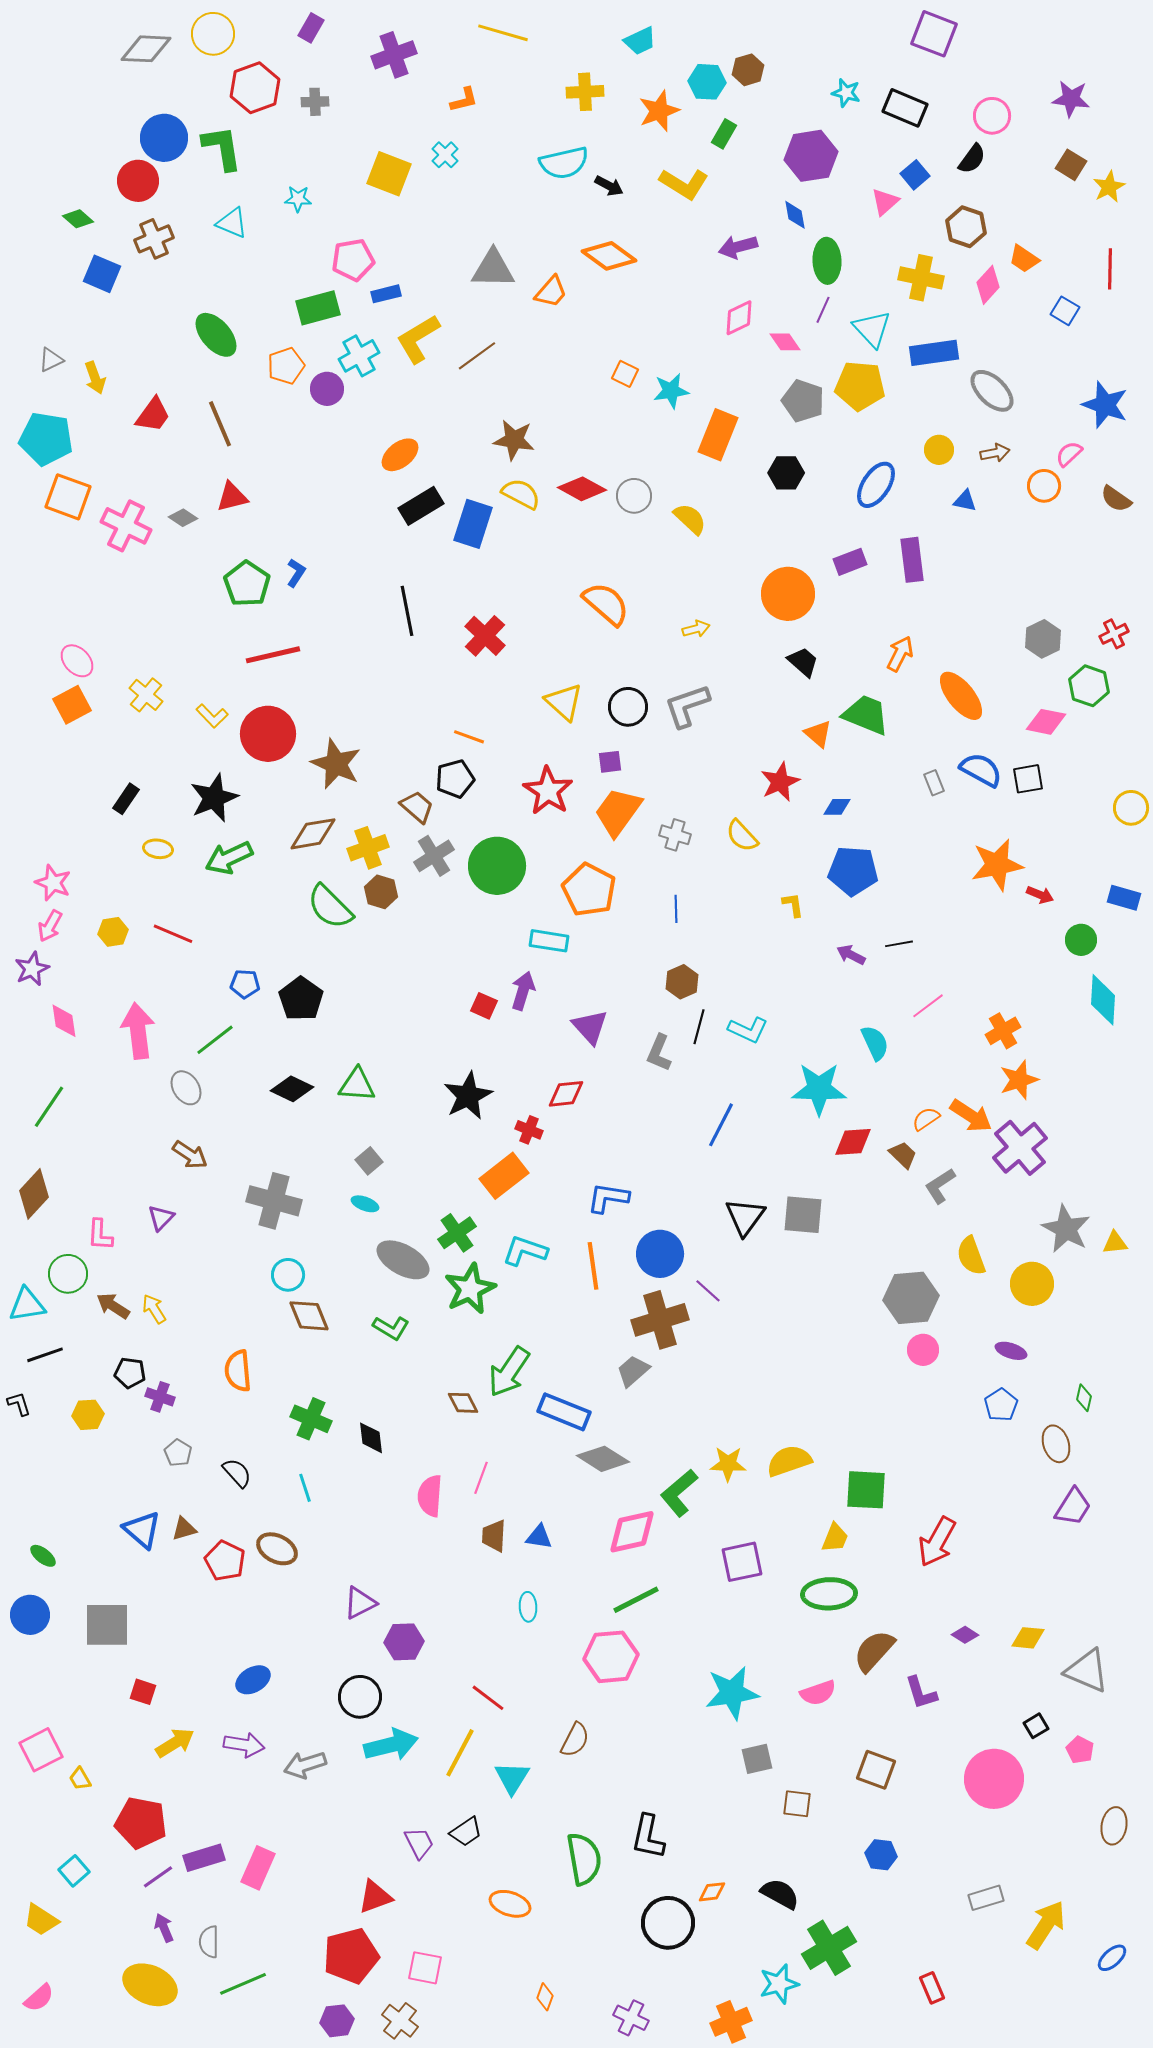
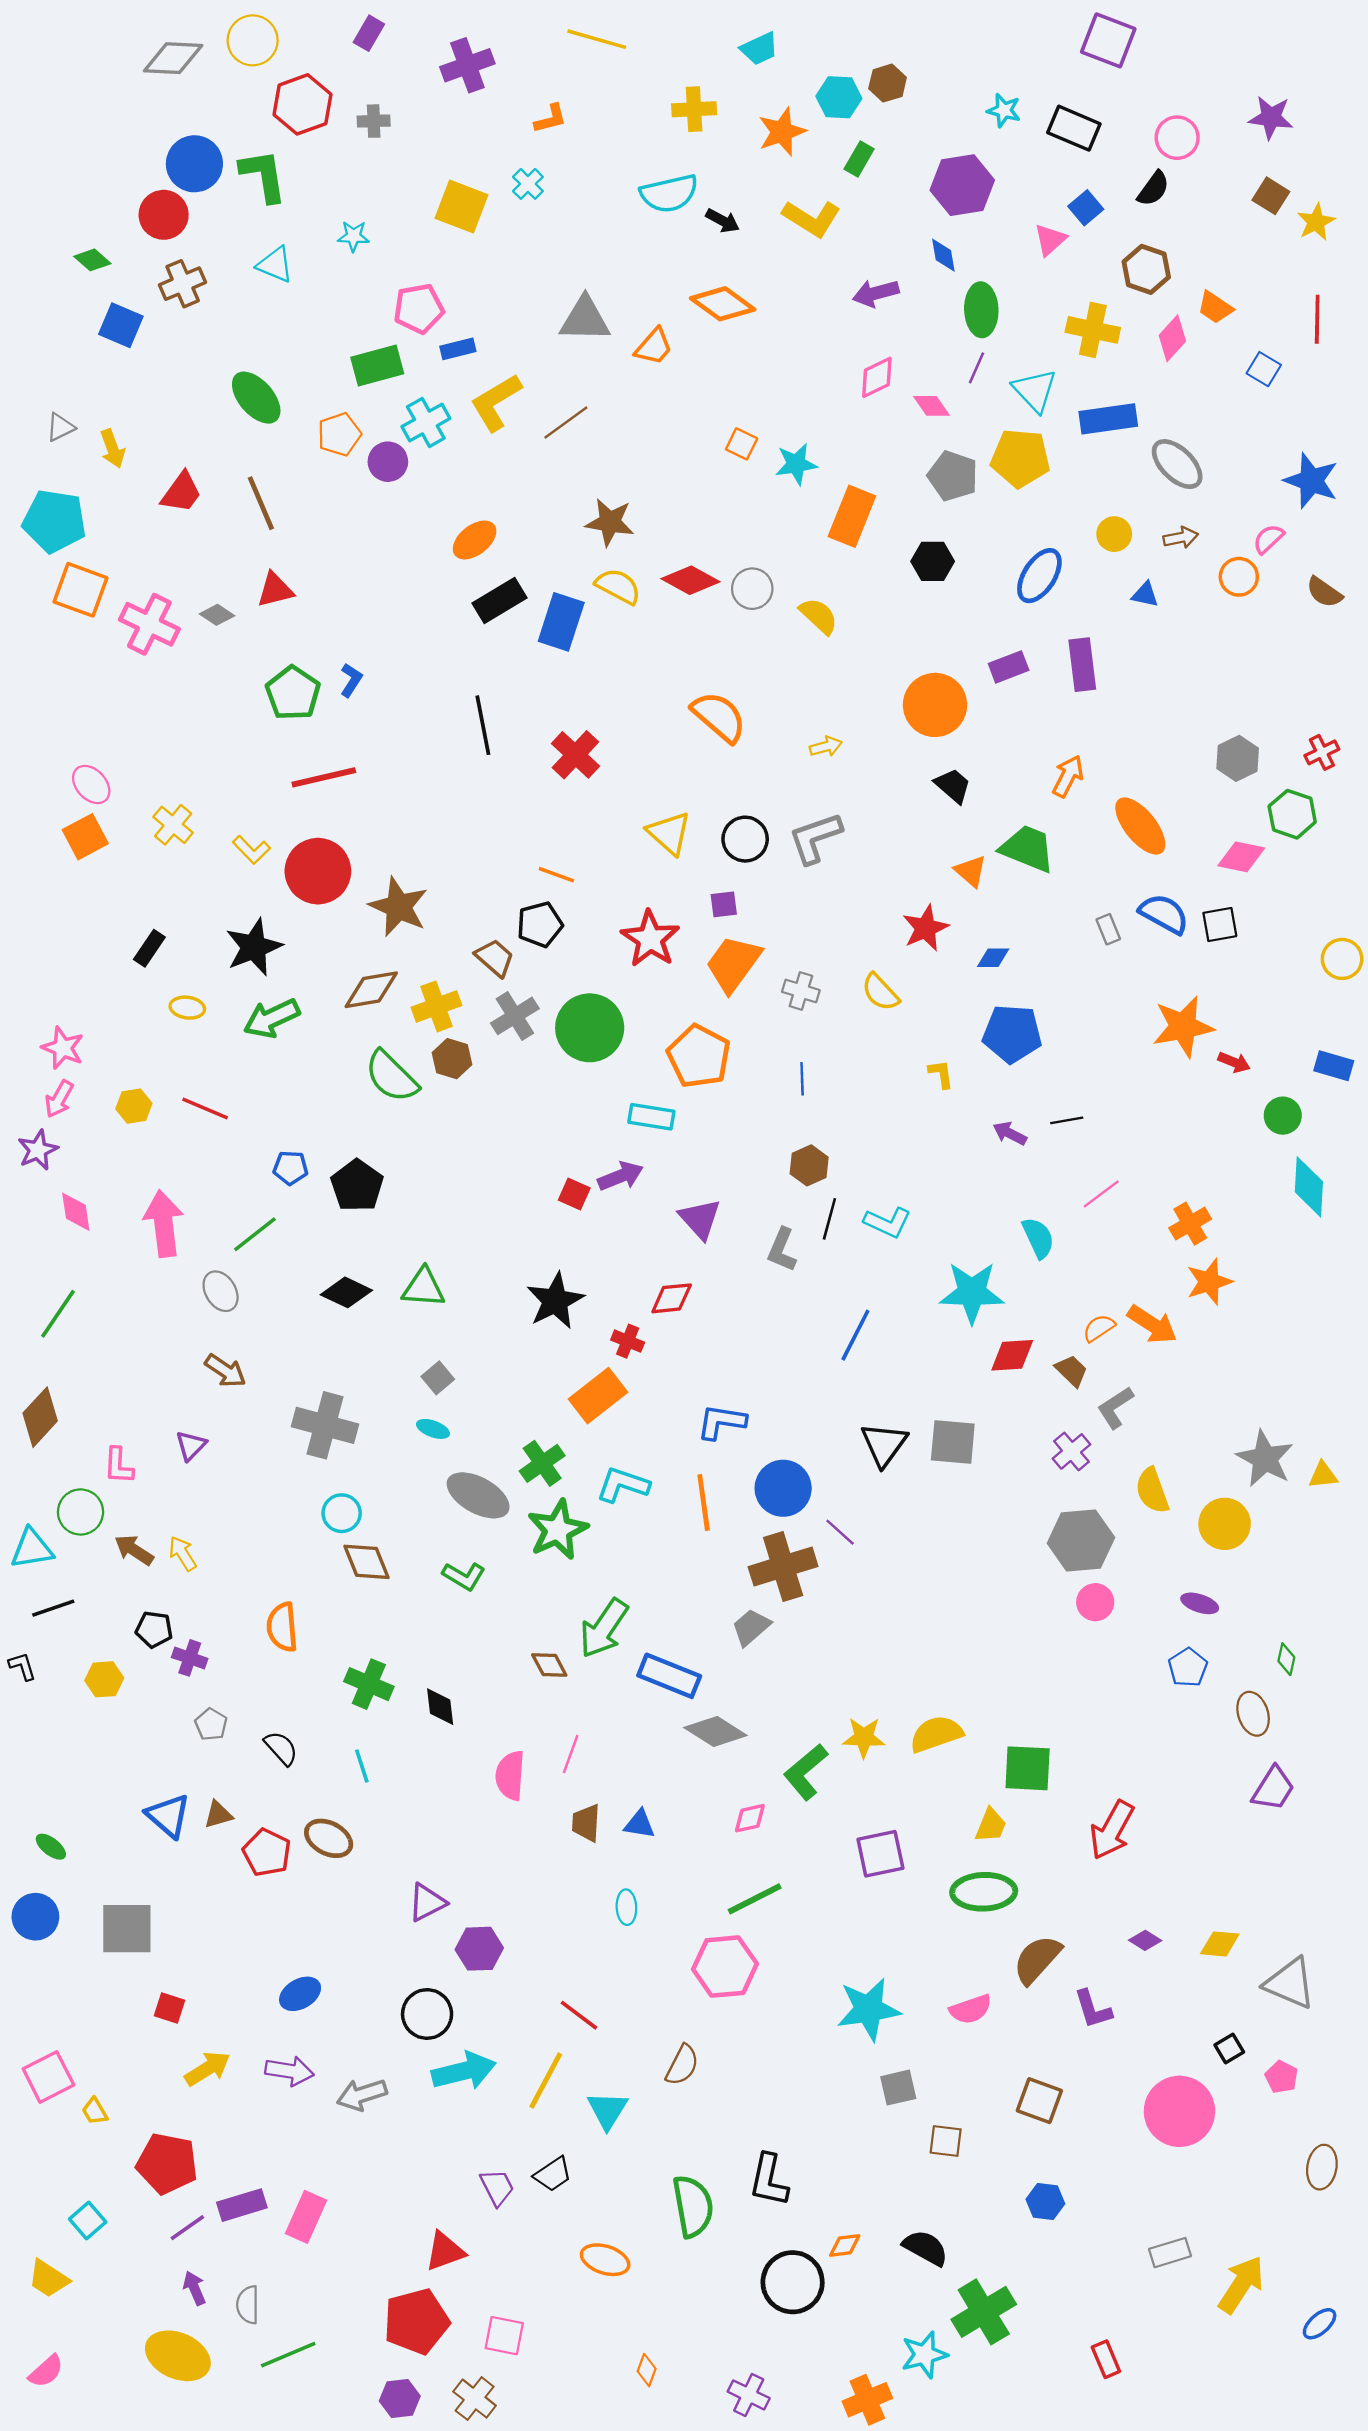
purple arrow: (523, 991) -> (621, 1176), turned 51
purple cross: (1020, 1148) -> (1071, 1451), moved, size x0.6
pink diamond: (632, 1532) -> (750, 1818), size x0.6

